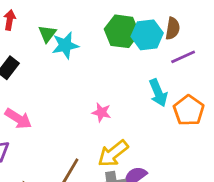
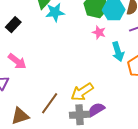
pink star: (101, 112) -> (99, 32), moved

